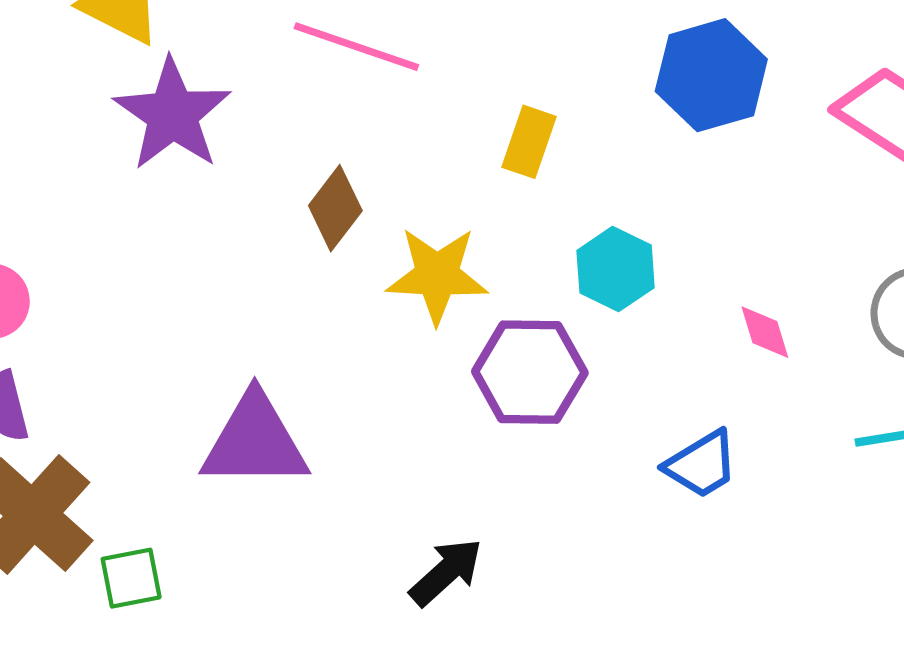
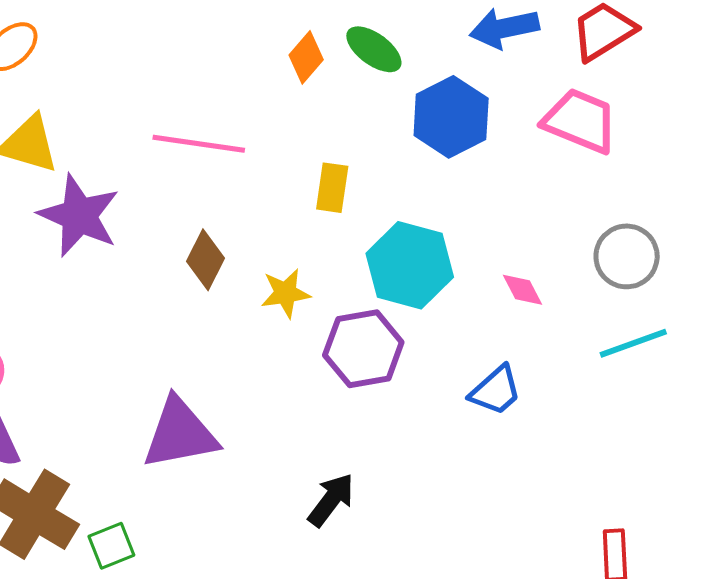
cyan hexagon: (616, 269) -> (410, 265), size x1.5
yellow star: (437, 275) -> (286, 293), size x0.7

